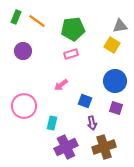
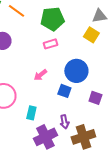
blue circle: (115, 81) -> (76, 71), moved
purple arrow: (92, 123) -> (64, 122), moved

